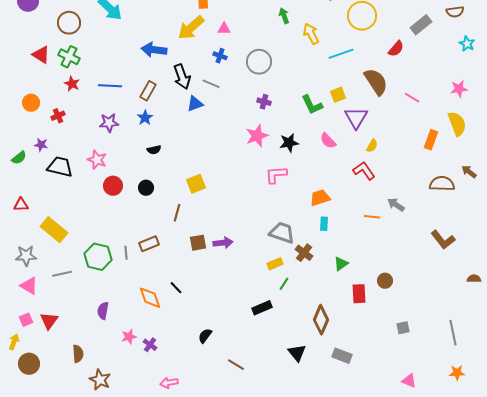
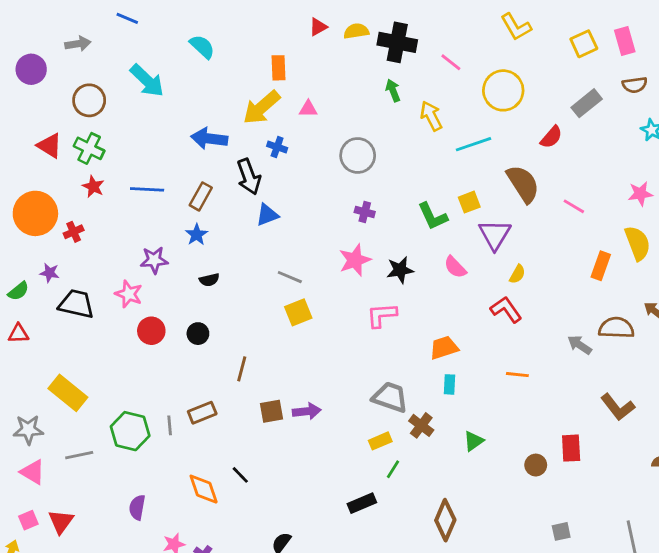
blue cross: (220, 56) -> (277, 147), moved
gray line: (211, 84) -> (290, 277), moved
orange circle: (31, 103) -> (35, 213), size x1.8
purple star: (109, 123) -> (154, 260), moved
yellow square: (196, 184) -> (298, 312), moved
red triangle: (21, 205) -> (18, 334), moved
gray arrow: (396, 205) -> (580, 345), moved
red rectangle: (359, 294) -> (571, 448), moved

